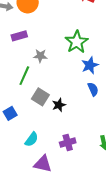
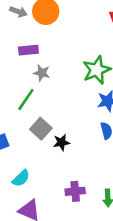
gray star: (40, 56) -> (42, 73), moved
purple cross: (68, 143) -> (75, 191), moved

